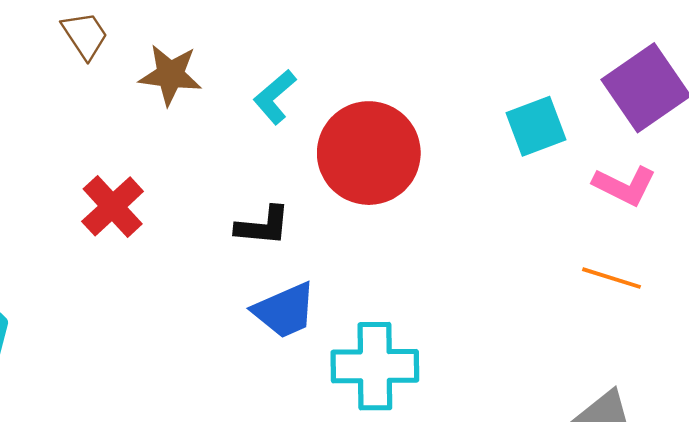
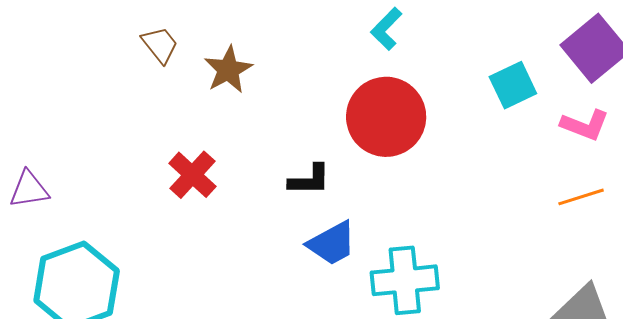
brown star: (170, 75) -> (228, 70), turned -30
cyan L-shape: (275, 97) -> (386, 29), moved
orange line: (612, 278) -> (581, 197), turned -30

